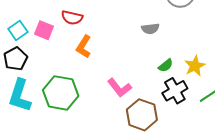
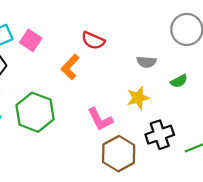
red semicircle: (72, 18) -> (93, 40), moved
green semicircle: (166, 65) -> (179, 81), moved
yellow star: (195, 66) -> (138, 98), moved

